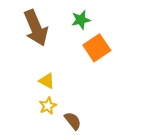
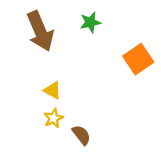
orange square: (97, 48) -> (138, 59), moved

